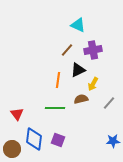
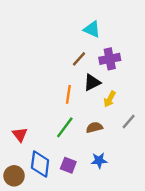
brown semicircle: (81, 99) -> (94, 127), moved
green line: (55, 108) -> (65, 127), turned -54
blue star: (113, 141) -> (99, 160), moved

